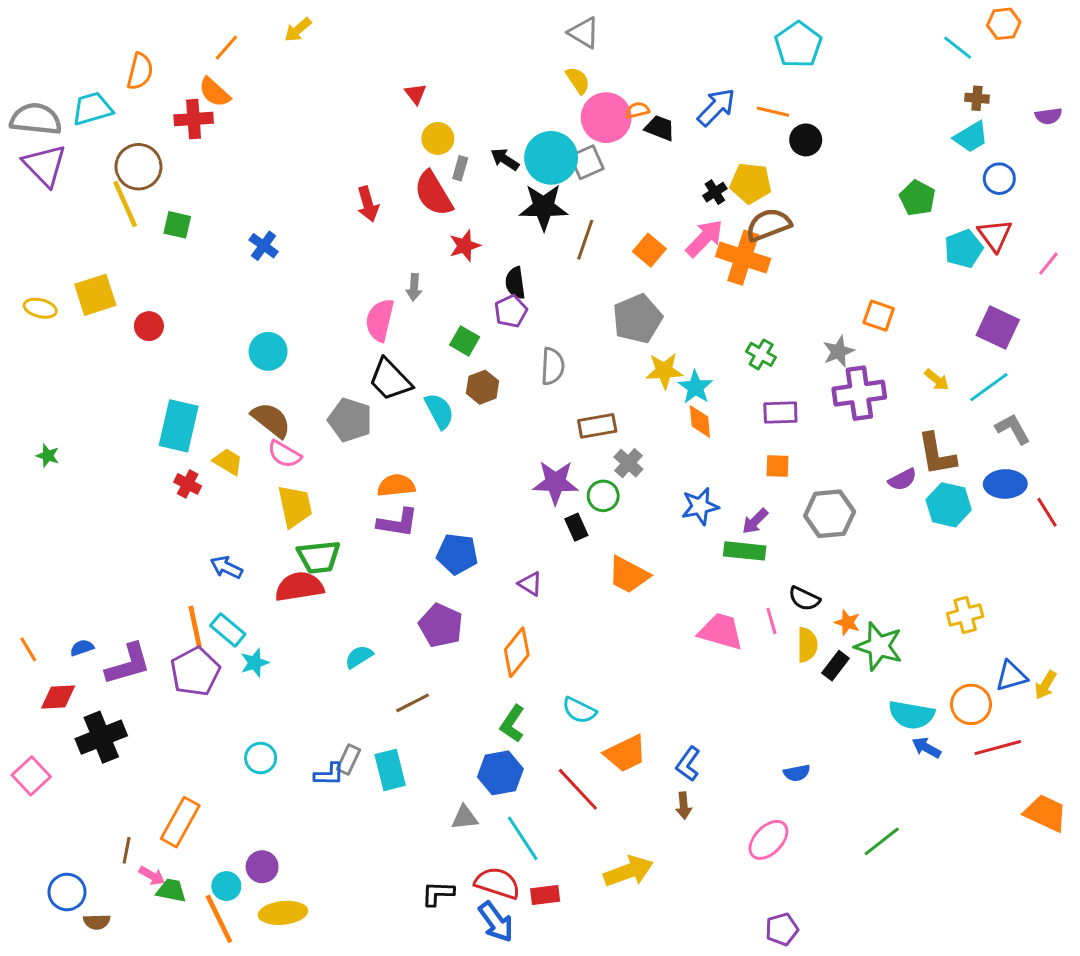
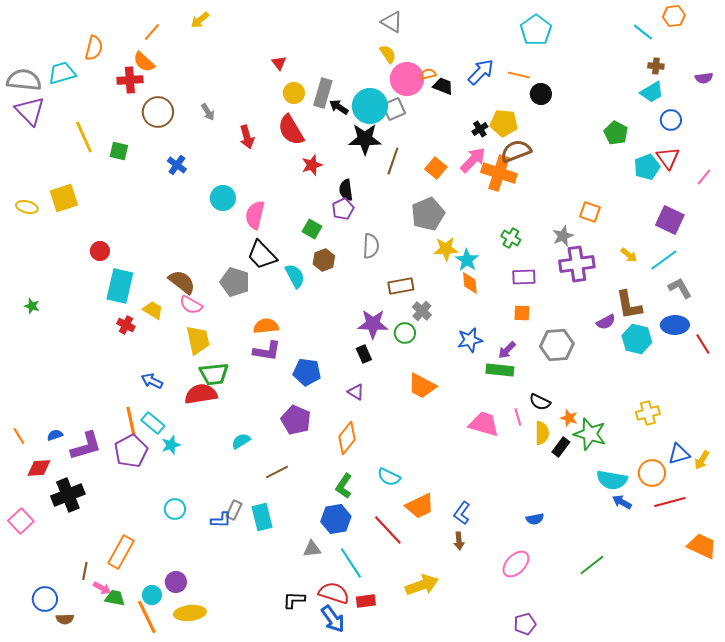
brown circle: (138, 167) -> (158, 112), moved
gray rectangle: (460, 168) -> (323, 93), moved, size x1.8
gray arrow: (414, 287) -> (208, 112), moved, turned -36
red circle: (149, 326) -> (100, 251), moved
cyan circle: (268, 351) -> (223, 198), moved
black rectangle: (576, 527) -> (364, 354), moved

